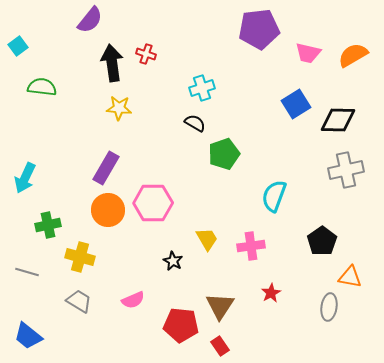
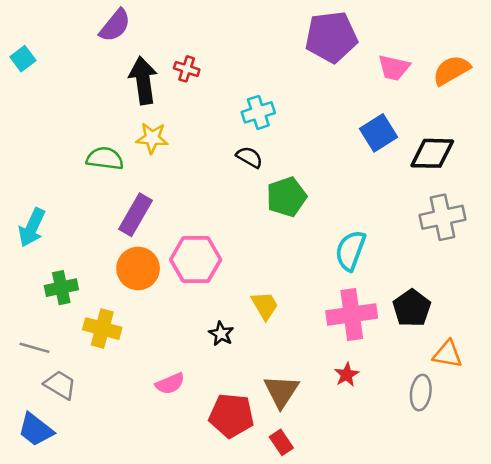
green semicircle: (42, 87) -> (105, 158), moved
pink cross: (251, 246) -> (352, 315), moved, size x1.4
gray trapezoid: (79, 301) -> (60, 385), moved

